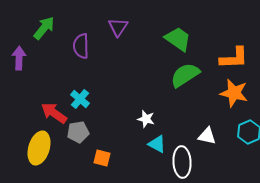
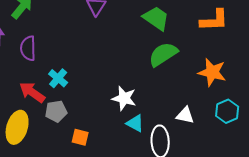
purple semicircle: (81, 46) -> (28, 48), moved
orange L-shape: (234, 58) -> (214, 20), moved
white star: (146, 119) -> (124, 98), size x1.4

